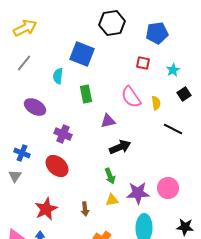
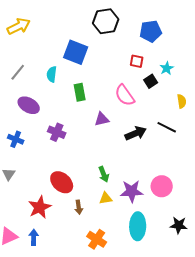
gray line: (24, 63) -> (18, 72), moved
black square: (184, 94) -> (151, 81), moved
yellow semicircle: (156, 103) -> (182, 101), moved
black arrow: (120, 147) -> (136, 133), moved
blue cross: (22, 153) -> (16, 139), moved
red ellipse: (57, 166) -> (62, 182), moved

